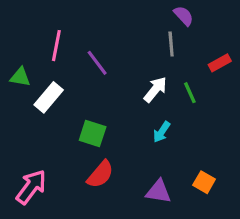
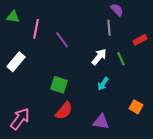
green triangle: (20, 77) -> (13, 17), moved
white rectangle: (49, 97) -> (16, 62), moved
orange square: (204, 182) -> (136, 107), moved

